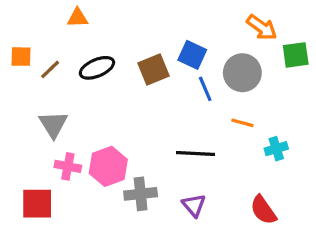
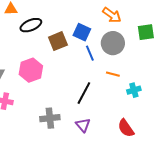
orange arrow: (262, 27) -> (112, 15), moved
black ellipse: (97, 68) -> (31, 25), moved
black line: (196, 153) -> (84, 93), turned -65
pink hexagon: (108, 166) -> (31, 70), moved

